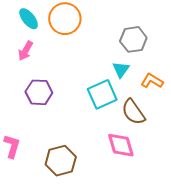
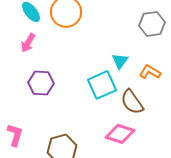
gray hexagon: (133, 39) -> (152, 24), moved
pink diamond: (121, 145) -> (120, 134), turned -56

